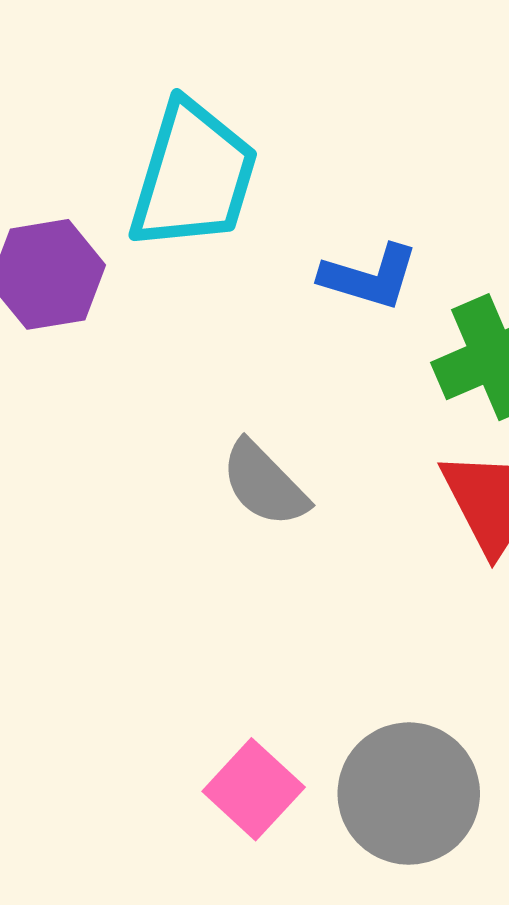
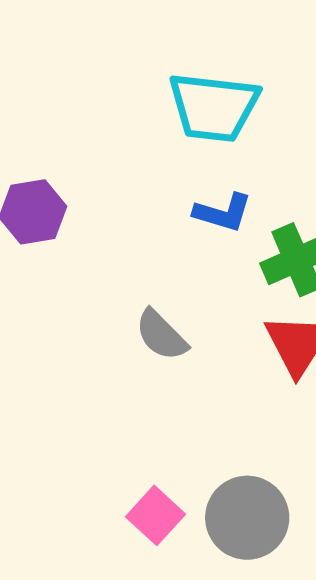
cyan trapezoid: (193, 176) -> (214, 107), moved, turned 80

